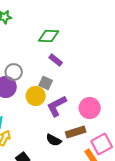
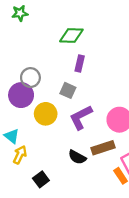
purple rectangle: (56, 60) -> (80, 63), turned 64
yellow circle: (36, 96) -> (46, 114), moved

